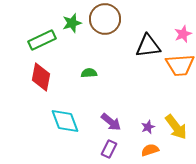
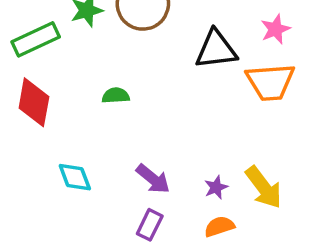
cyan diamond: (65, 121) -> (75, 177), size x0.7

